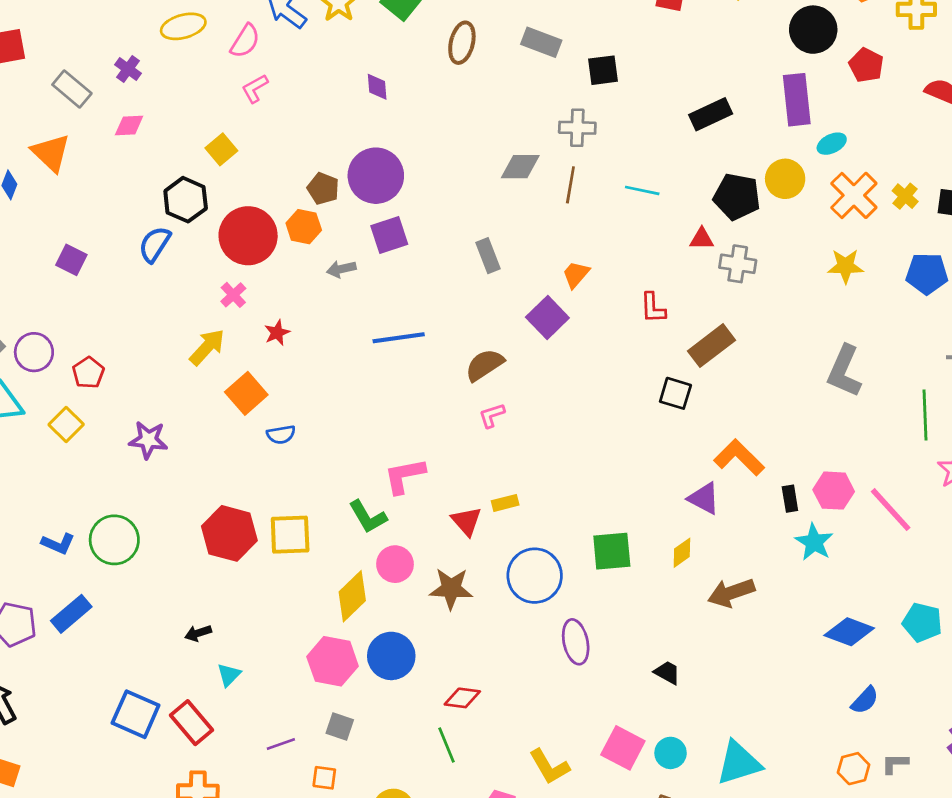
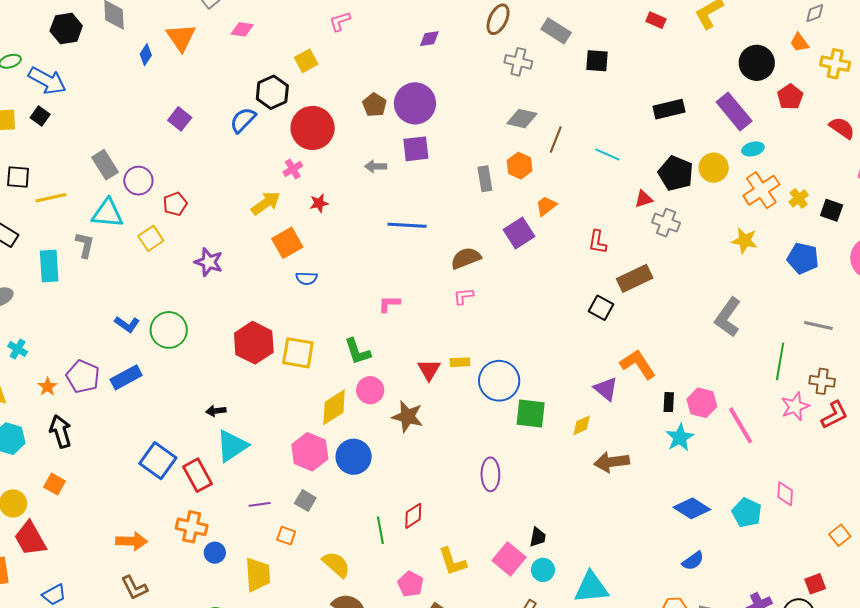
purple diamond: (377, 87) -> (429, 39), turned 75
purple rectangle: (797, 100) -> (734, 112), turned -45
gray cross: (577, 128) -> (518, 62), moved
orange hexagon: (304, 227) -> (520, 166), moved
red triangle: (702, 239) -> (644, 199), turned -30
pink L-shape: (404, 476) -> (389, 304), moved, size x0.7
blue circle: (535, 576) -> (499, 381), moved
black trapezoid: (667, 673) -> (538, 537), moved, turned 60
cyan triangle: (229, 675) -> (232, 446), size x1.8
red diamond: (462, 698) -> (413, 516), moved, turned -52

